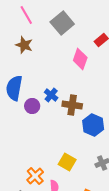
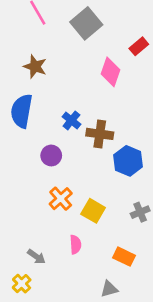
brown star: (24, 45) -> (35, 67), moved
purple circle: (32, 106) -> (51, 156), moved
orange cross: (35, 176) -> (61, 199), moved

